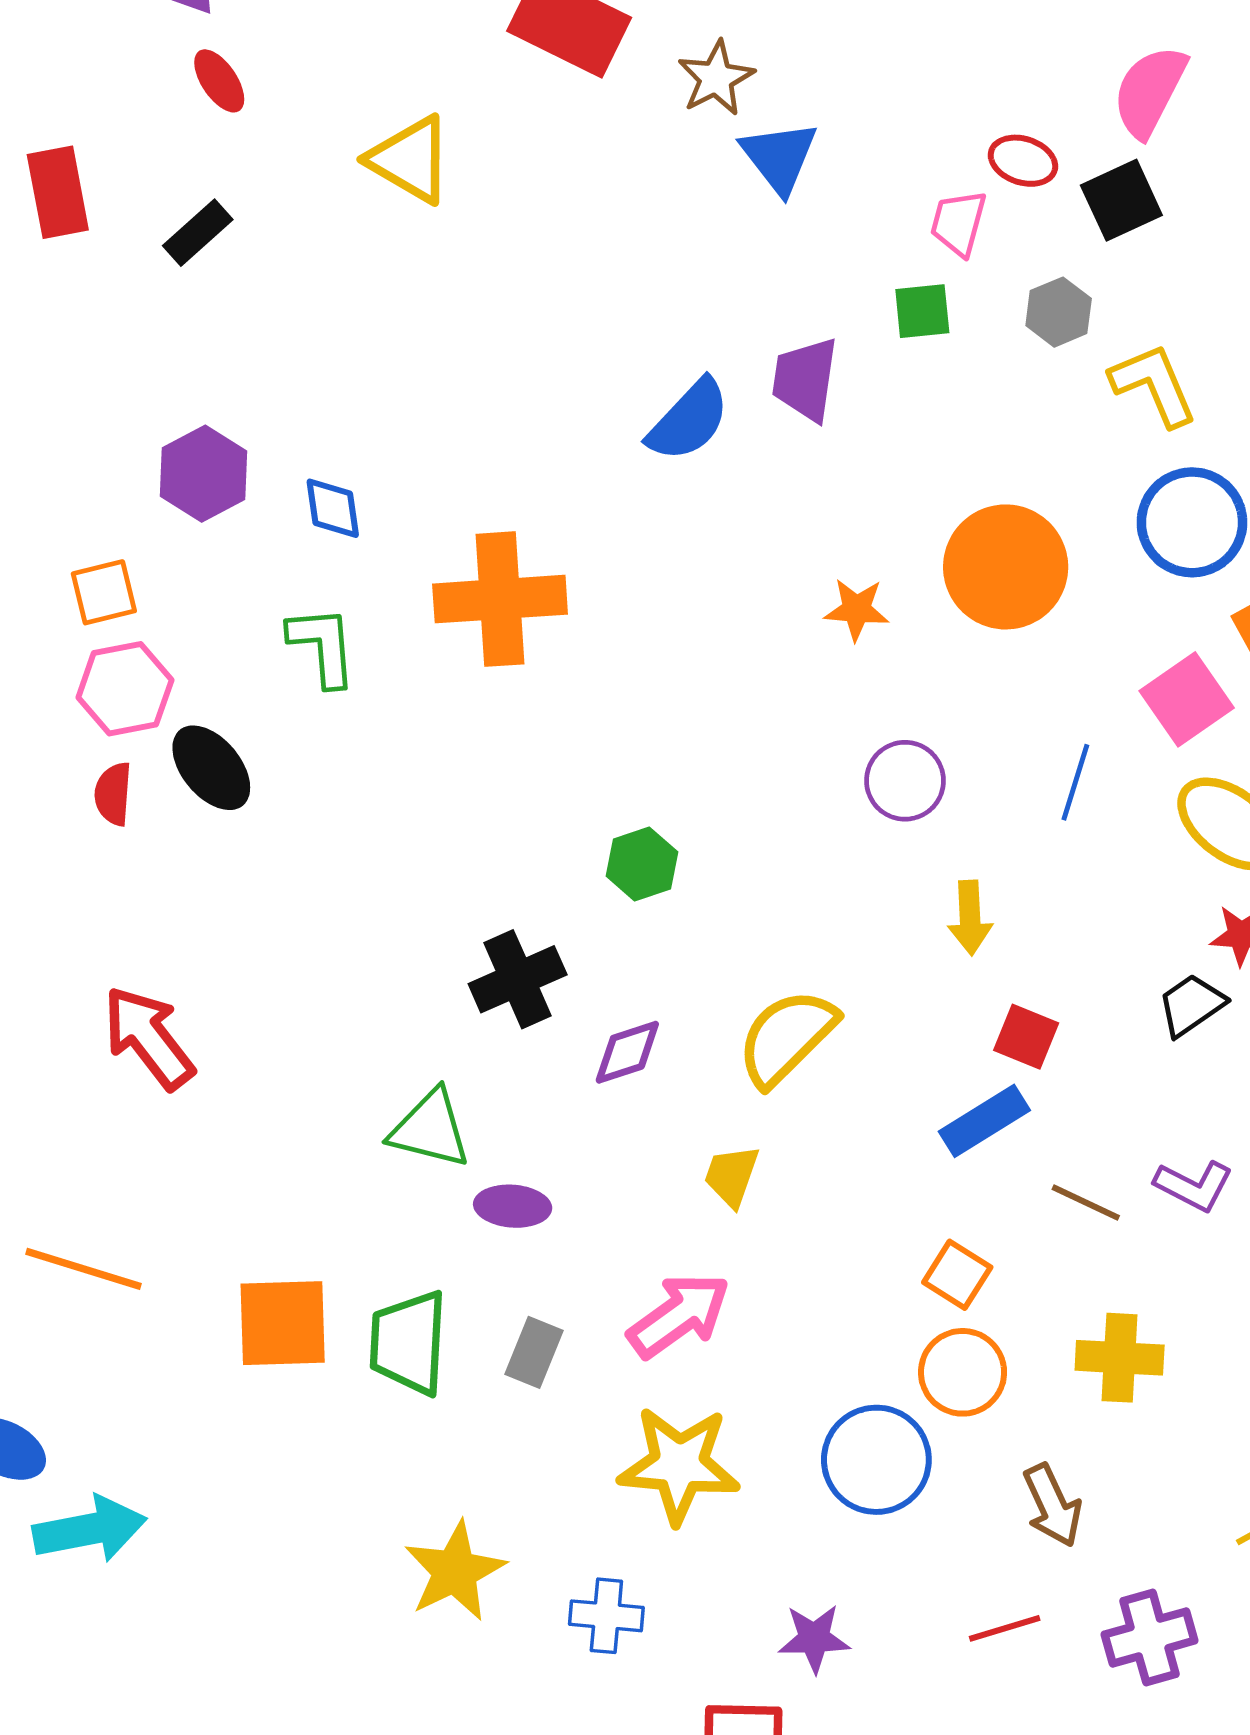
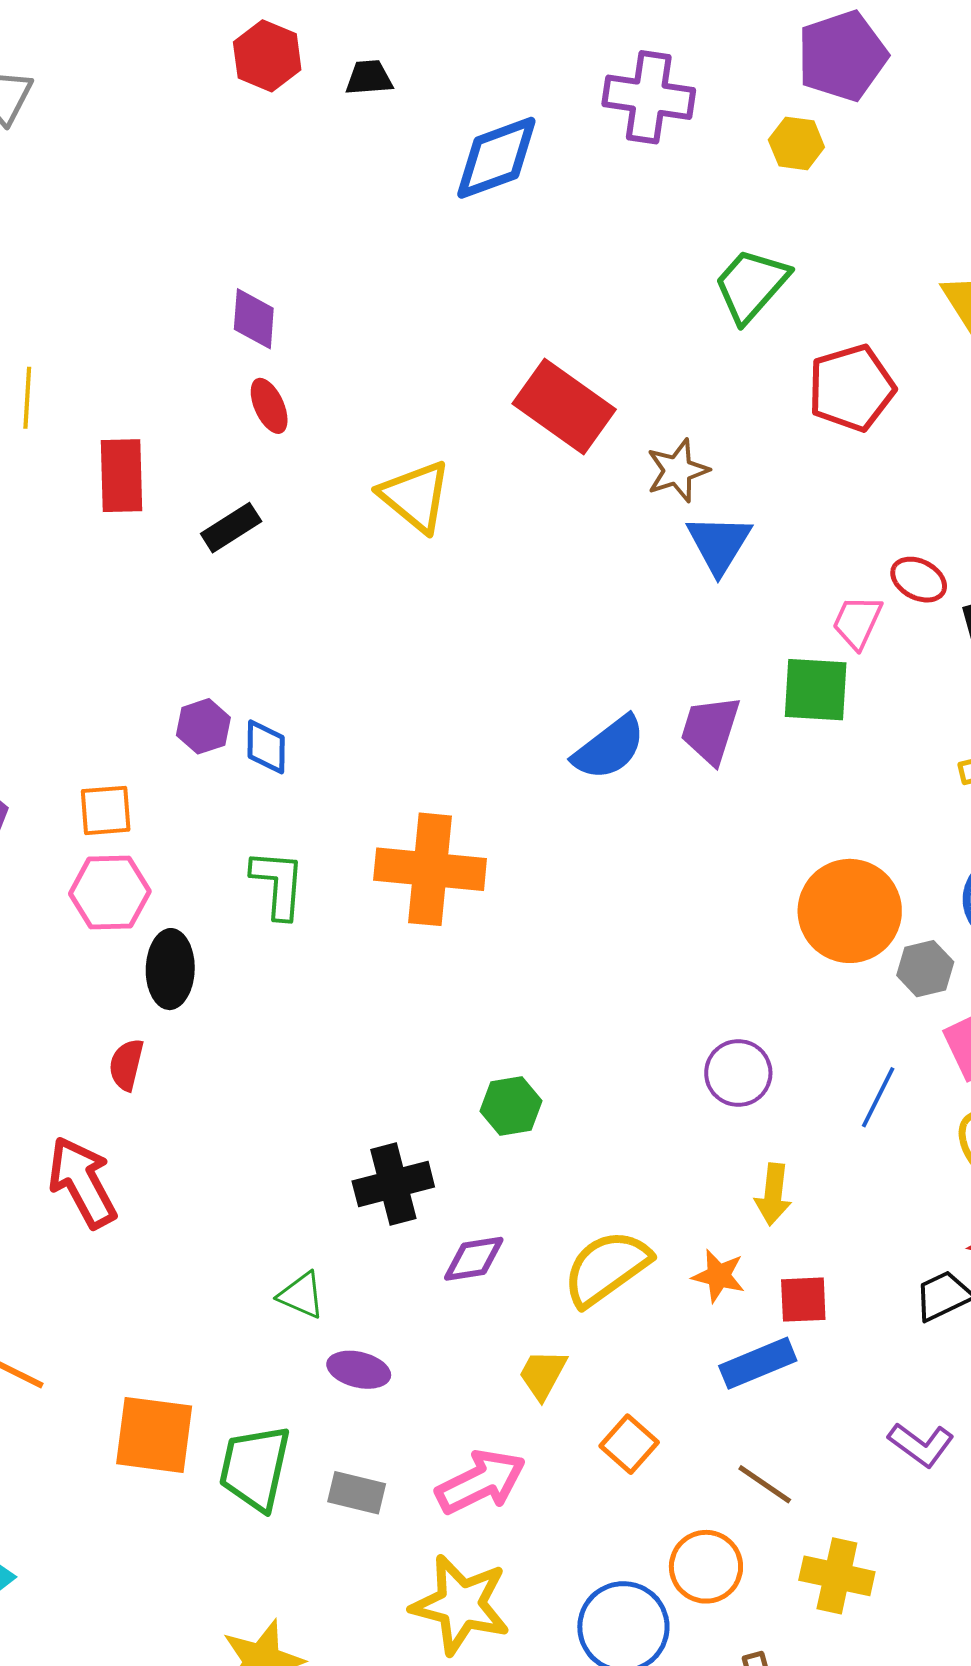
green square: (922, 311) -> (816, 690), size x1.4
gray hexagon: (1059, 312) -> (925, 969), moved
purple hexagon: (203, 474) -> (203, 726), size x0.7
blue diamond: (333, 508) -> (266, 747), moved
orange star: (857, 609) -> (719, 1276), moved
black ellipse: (211, 768) -> (170, 969), turned 32
red semicircle: (113, 794) -> (126, 1065), moved
red square: (1026, 1037) -> (803, 1300), turned -34
green triangle: (430, 1129) -> (301, 1295), size x0.7
brown line: (1086, 1202) -> (765, 1484), moved
orange square: (957, 1275) -> (629, 1444), moved
gray rectangle: (534, 1352) -> (357, 1493), turned 72

